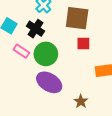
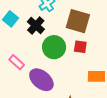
pink rectangle: (21, 51) -> (17, 62), moved
green circle: (46, 54) -> (54, 47), moved

